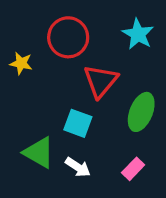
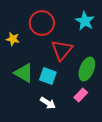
green triangle: (39, 153) -> (24, 73), moved
pink rectangle: (133, 169) -> (81, 95), moved

